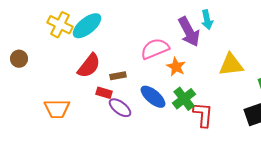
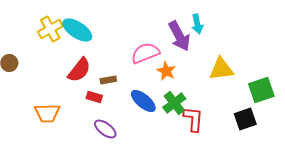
yellow cross: (60, 25) -> (50, 29), turned 35
cyan ellipse: (87, 26) -> (77, 30), turned 72
purple ellipse: (120, 108) -> (105, 129), moved

